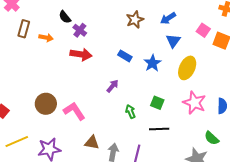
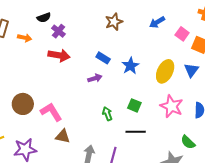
black semicircle: (65, 17) -> (44, 18), turned -72
blue arrow: (168, 18) -> (157, 22), moved
blue triangle: (173, 41) -> (191, 70), moved
purple arrow: (112, 86) -> (95, 78), moved, turned 32
brown triangle: (92, 143) -> (63, 136), moved

